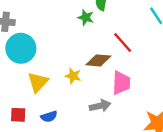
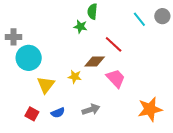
pink trapezoid: (121, 83) -> (116, 78), turned -40
gray arrow: (100, 106) -> (91, 110), moved
red square: (18, 115) -> (32, 114), turned 32

